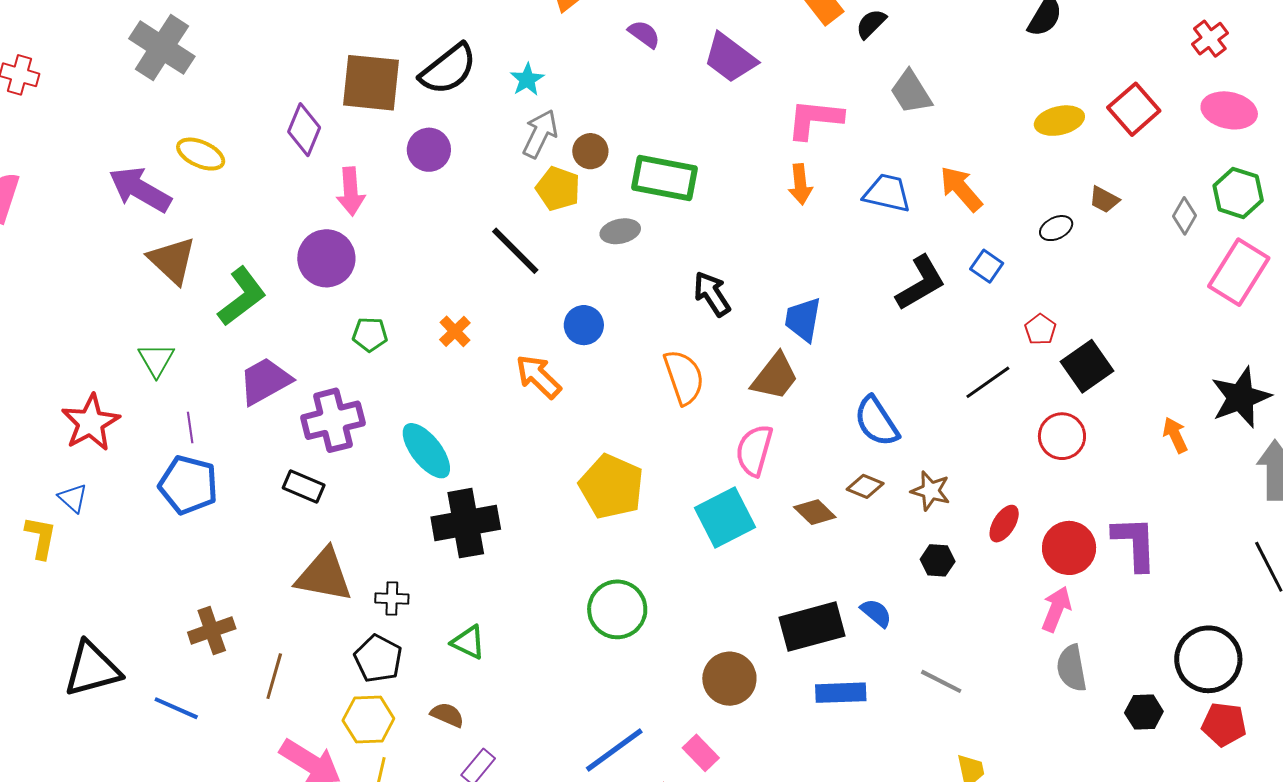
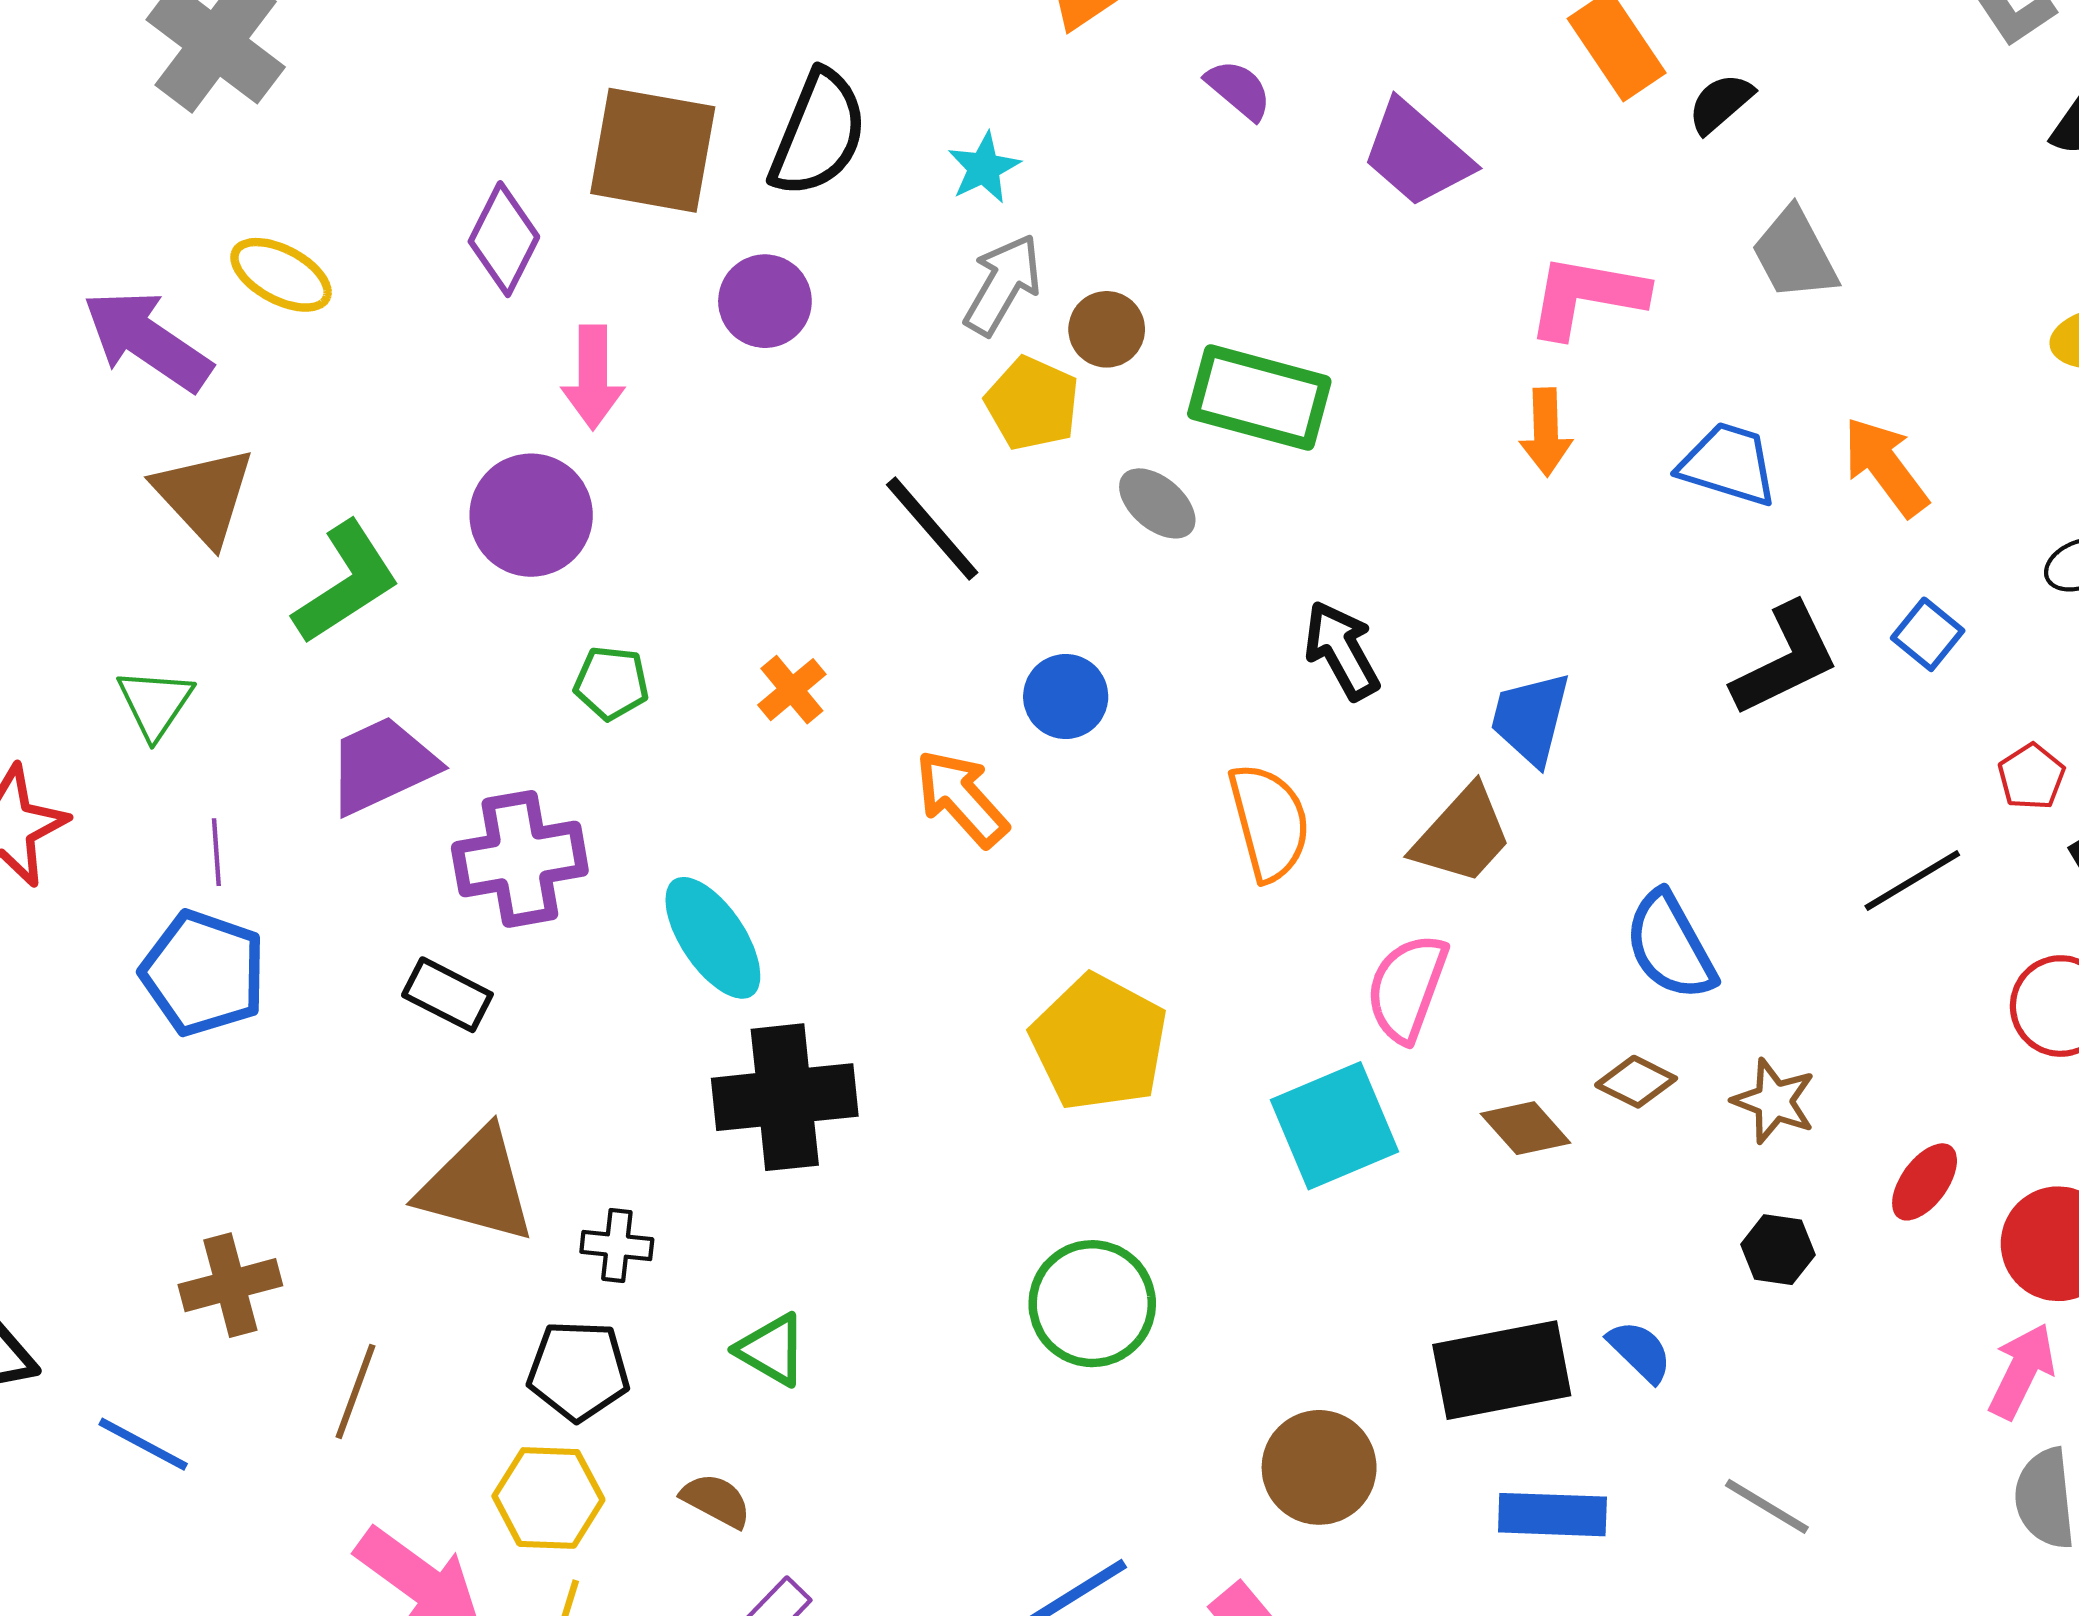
black semicircle: (448, 69) -> (818, 134), turned -34
gray ellipse: (620, 231) -> (1157, 503), turned 48
black pentagon: (378, 659) -> (578, 1371), turned -30

